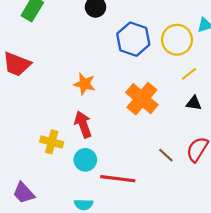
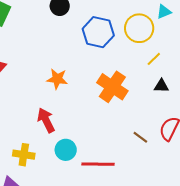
red arrow: (83, 124) -> (46, 120), moved
yellow cross: (52, 142) -> (24, 155), moved

